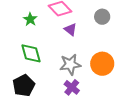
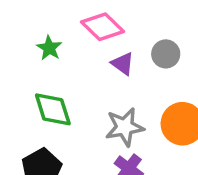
gray circle: (102, 17) -> (166, 54), moved

